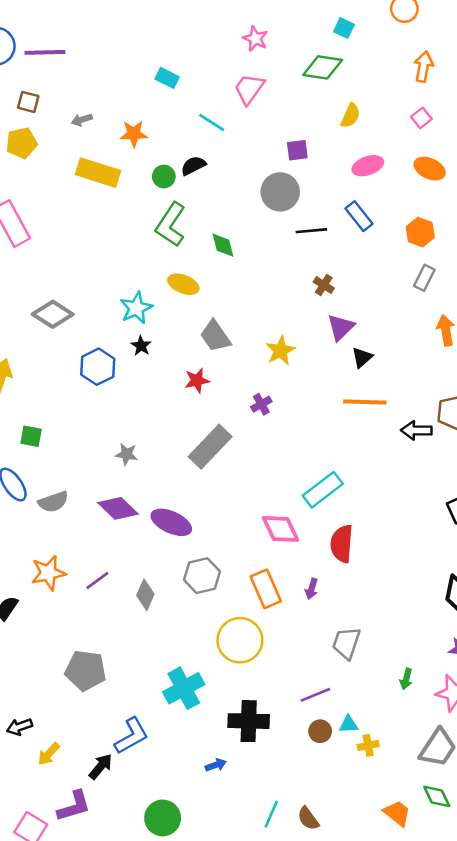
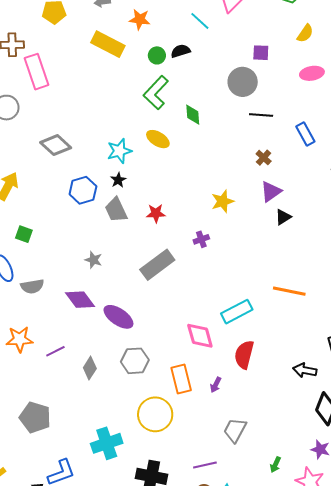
blue rectangle: (359, 216) -> (305, 134), moved
gray trapezoid: (215, 336) -> (116, 210), moved
orange line: (365, 402) -> (289, 291), moved
black arrow: (416, 430) -> (305, 370), moved

